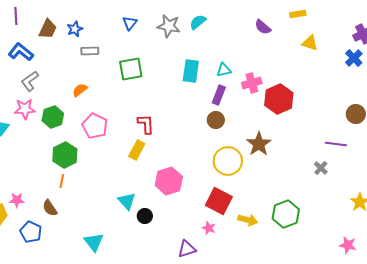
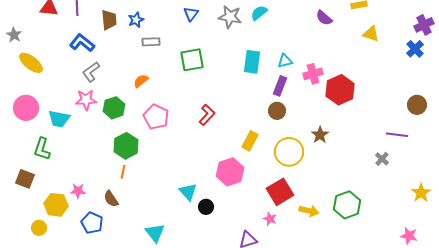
brown trapezoid: (48, 29) -> (109, 20), turned -30
red L-shape: (146, 124) -> (207, 115), turned 45
brown star: (259, 144) -> (320, 135), size x0.7
yellow rectangle: (137, 150) -> (250, 141), moved
red square: (219, 201) -> (280, 192), turned 32

